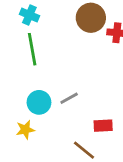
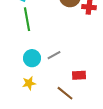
yellow star: (25, 130) -> (29, 83), moved

